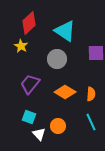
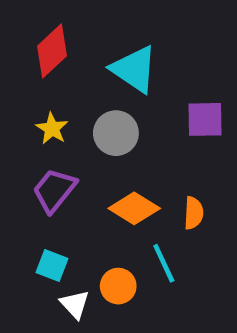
yellow star: (21, 46) -> (52, 129), moved
cyan line: (91, 122) -> (164, 263), moved

